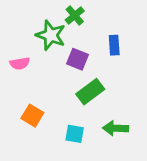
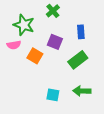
green star: (51, 35) -> (24, 25), moved
green rectangle: (90, 92) -> (78, 60), moved
orange square: (32, 116) -> (35, 56), moved

